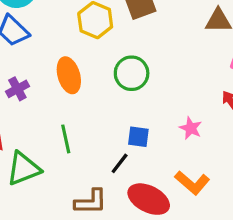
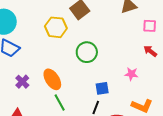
orange ellipse: (69, 75) -> (52, 79), moved

